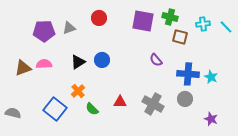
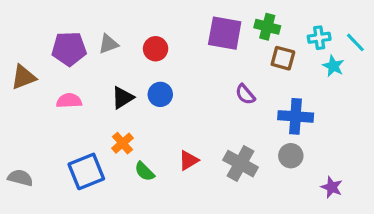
red circle: (99, 18) -> (156, 49), moved
brown triangle: (23, 68) -> (23, 77), moved
cyan star: (211, 77) -> (333, 66), moved
red triangle: (120, 102) -> (189, 160), turned -32
blue square: (55, 109) -> (86, 171), turned 30

